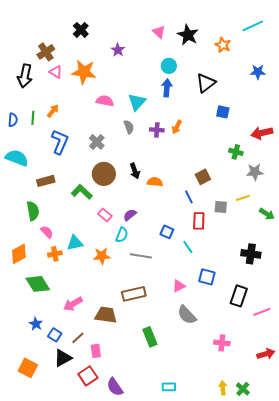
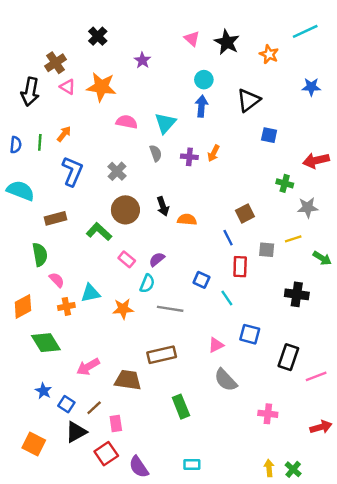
black cross: (251, 254) -> (297, 294), moved
cyan rectangle: (169, 387) -> (192, 464), moved

